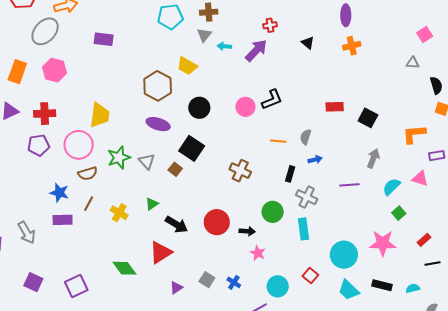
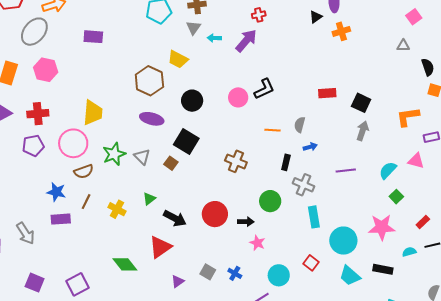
black triangle: (308, 43) -> (316, 17), moved, turned 48
gray arrow: (373, 158) -> (363, 131), moved
cyan rectangle: (303, 229) -> (314, 217), moved
cyan semicircle: (413, 288) -> (409, 252), moved

